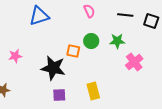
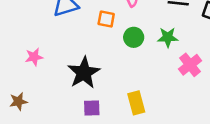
orange square: (73, 51) -> (106, 19), moved
black star: (53, 68) -> (84, 73), turned 30

